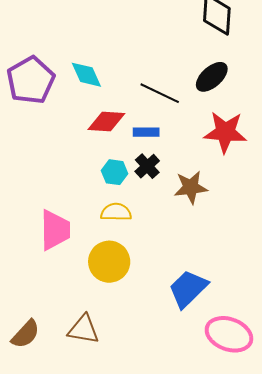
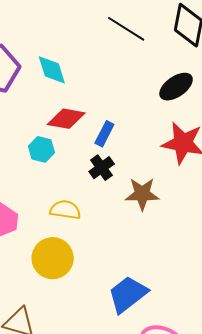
black line: (160, 93) -> (126, 29), moved
blue rectangle: (146, 132) -> (104, 134), turned -70
cyan hexagon: (115, 172) -> (41, 149), moved

